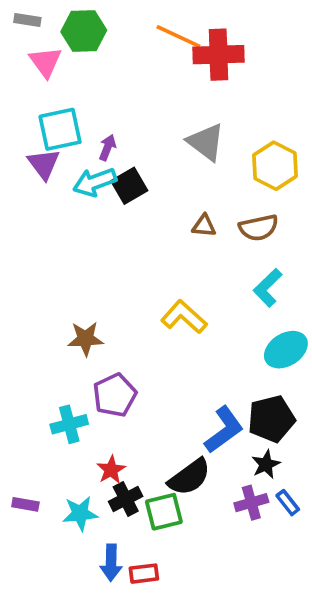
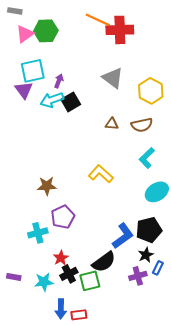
green hexagon: (84, 31) -> (46, 31), moved
pink triangle: (46, 62) -> (25, 34), turned 30
blue rectangle: (288, 503) -> (158, 268), moved, turned 64

